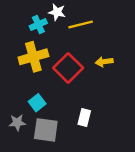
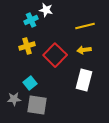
yellow line: (81, 25) -> (85, 26), moved
yellow cross: (33, 57) -> (27, 46), size x0.7
white rectangle: (84, 118) -> (84, 80), moved, size x1.5

